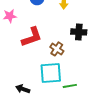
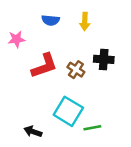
brown cross: (57, 49) -> (76, 70), moved
cyan square: (51, 73) -> (68, 111), turned 35

